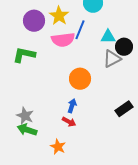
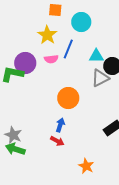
purple circle: (34, 21) -> (25, 63), moved
pink semicircle: (63, 40) -> (51, 59), size x0.6
orange star: (58, 147) -> (86, 166), moved

